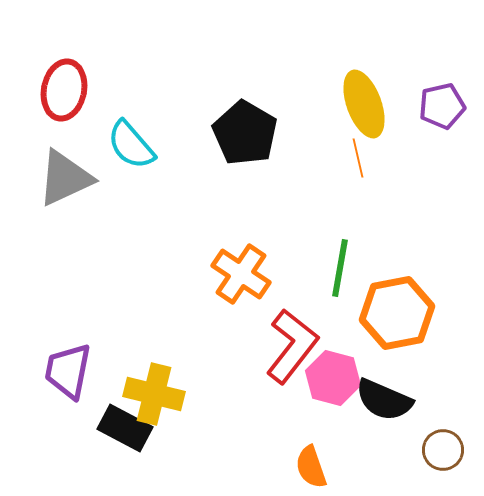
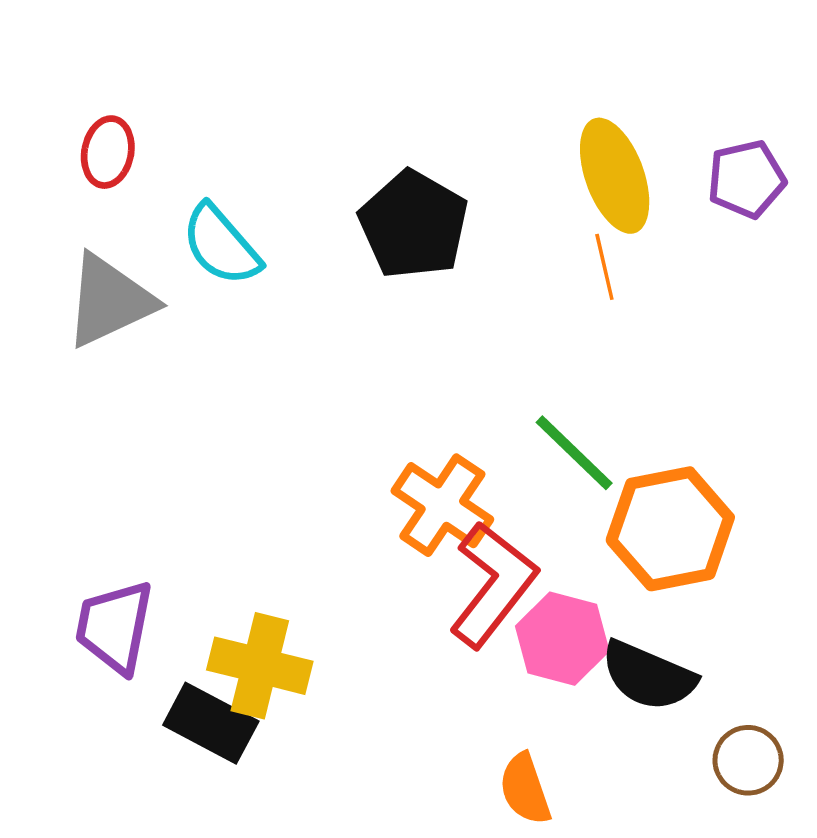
red ellipse: (64, 90) -> (108, 152), size x0.7
green line: (340, 268) -> (574, 453), turned -56
orange cross: (241, 274) -> (442, 505), moved

